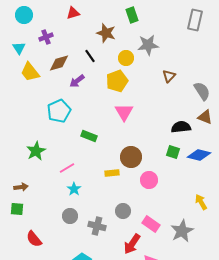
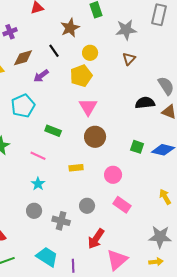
brown star: (106, 33) -> (70, 28), turned 30
gray star: (148, 45) -> (126, 30), moved
brown triangle: (169, 76) -> (129, 59), moved
black semicircle: (181, 127) -> (145, 103), moved
brown circle: (131, 157) -> (95, 137), moved
pink line: (67, 168) -> (38, 156), moved, turned 56
pink rectangle: (151, 224) -> (122, 205), moved
gray star: (182, 231) -> (160, 237), moved, turned 30

